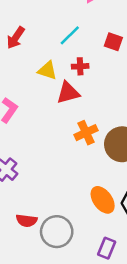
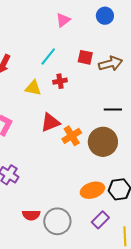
red triangle: (68, 93) -> (50, 122), moved
orange ellipse: (103, 200) -> (92, 190), turned -65
purple rectangle: (107, 248) -> (100, 220), moved, turned 30

